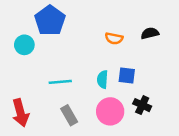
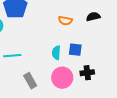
cyan line: (60, 82) -> (12, 56), moved
black cross: (142, 105) -> (87, 73), turned -32

